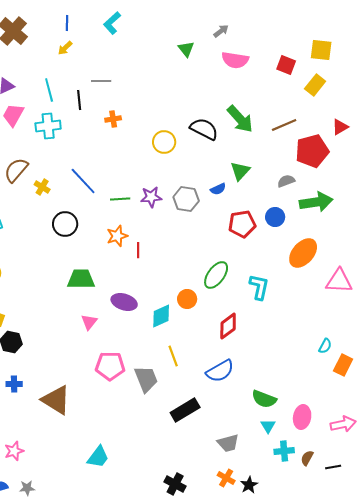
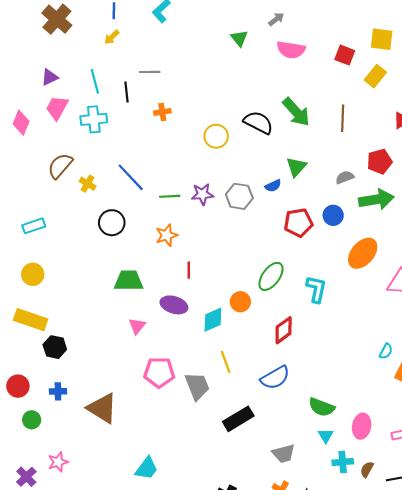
brown line: (284, 125) -> (343, 118), turned -65
red pentagon: (312, 151) -> (380, 162), moved, size x0.7
red line: (138, 250) -> (189, 270), moved

